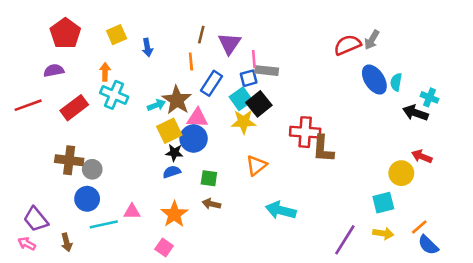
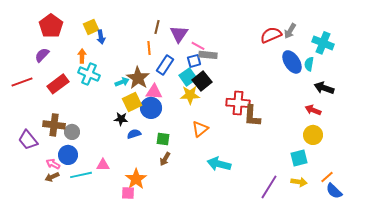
blue arrow: (147, 47) -> (101, 37), moved
pink line: (254, 59) -> (198, 46), turned -56
purple semicircle: (54, 71) -> (42, 55), turned -35
cyan cross: (430, 97) -> (323, 43), moved, size x1.5
black star: (174, 153) -> (121, 119), moved
red arrow: (422, 156) -> (313, 110), moved
brown arrow: (211, 204) -> (165, 159), turned -72
orange star: (174, 214) -> (136, 179), moved
purple trapezoid: (36, 219) -> (28, 140), moved
brown arrow: (67, 242) -> (52, 177), moved, turned 80
pink arrow: (27, 244) -> (53, 164), moved
pink square: (164, 248) -> (128, 193), turned -32

